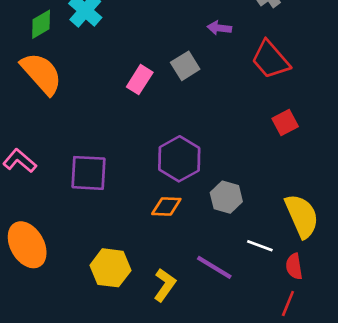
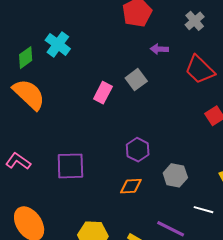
purple hexagon: (179, 159) -> (138, 150), size x0.7

